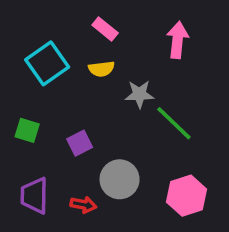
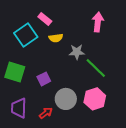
pink rectangle: (105, 29) -> (45, 19), moved
green square: (27, 130) -> (15, 72), size x1.5
pink hexagon: (187, 196) -> (95, 99), moved
red arrow: (83, 205) -> (46, 113), turned -48

